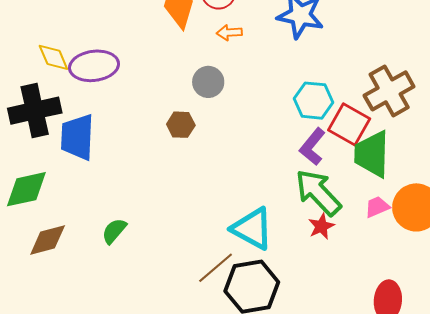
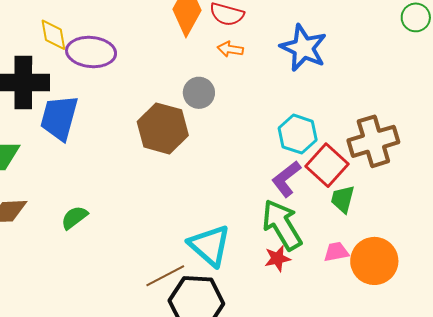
brown hexagon: (181, 125) -> (163, 128), size x1.8
green trapezoid: (372, 154) -> (343, 199), size x0.6

